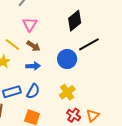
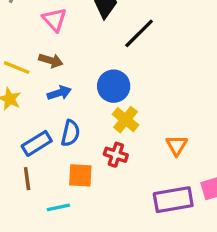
pink triangle: (30, 24) -> (55, 20), moved
blue circle: (67, 59) -> (114, 86), moved
red cross: (74, 115) -> (116, 155), moved

